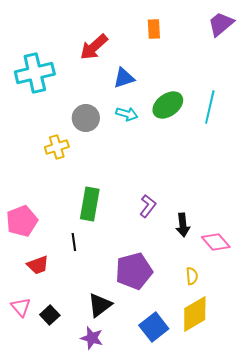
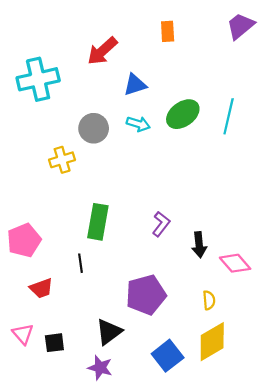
black square: (50, 315) -> (54, 343), turned 36

